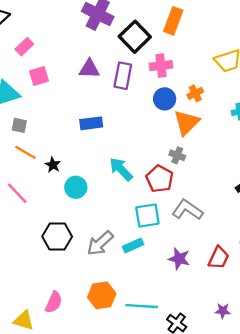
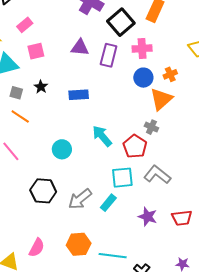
black star: (53, 165) -> (41, 87), moved
cyan rectangle: (133, 246) -> (108, 203), turned -30
red trapezoid: (219, 258) -> (182, 218), turned 55

